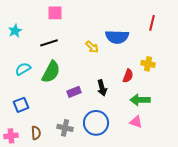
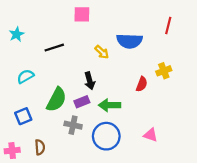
pink square: (55, 13) -> (82, 14), moved
yellow cross: (148, 64) -> (164, 71), turned -32
green semicircle: (51, 72) -> (56, 100), moved
black arrow: (102, 88) -> (90, 81), moved
green arrow: (140, 100) -> (110, 105), moved
gray cross: (65, 128) -> (73, 125), moved

